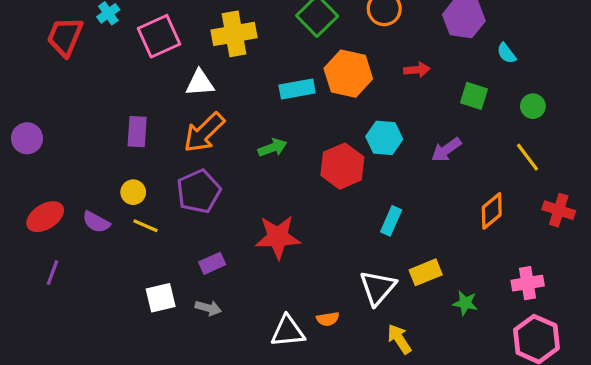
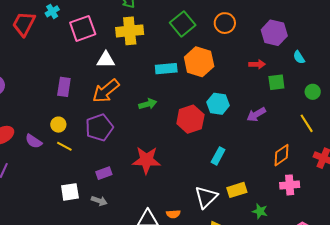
red arrow: (417, 70) -> (257, 64), moved
green square: (474, 96) -> (276, 82), turned -30
pink cross: (528, 283) -> (290, 185), moved

